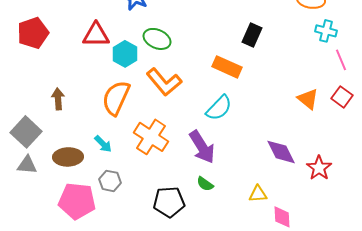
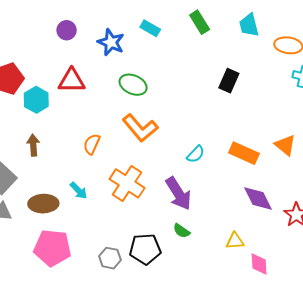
cyan hexagon: (125, 54) -> (36, 100), moved
orange rectangle: (227, 67) -> (244, 153), moved
orange semicircle: (116, 98) -> (92, 144), size x0.6
cyan semicircle: (219, 108) -> (196, 154), size x0.7
gray hexagon: (110, 181) -> (110, 258), moved

